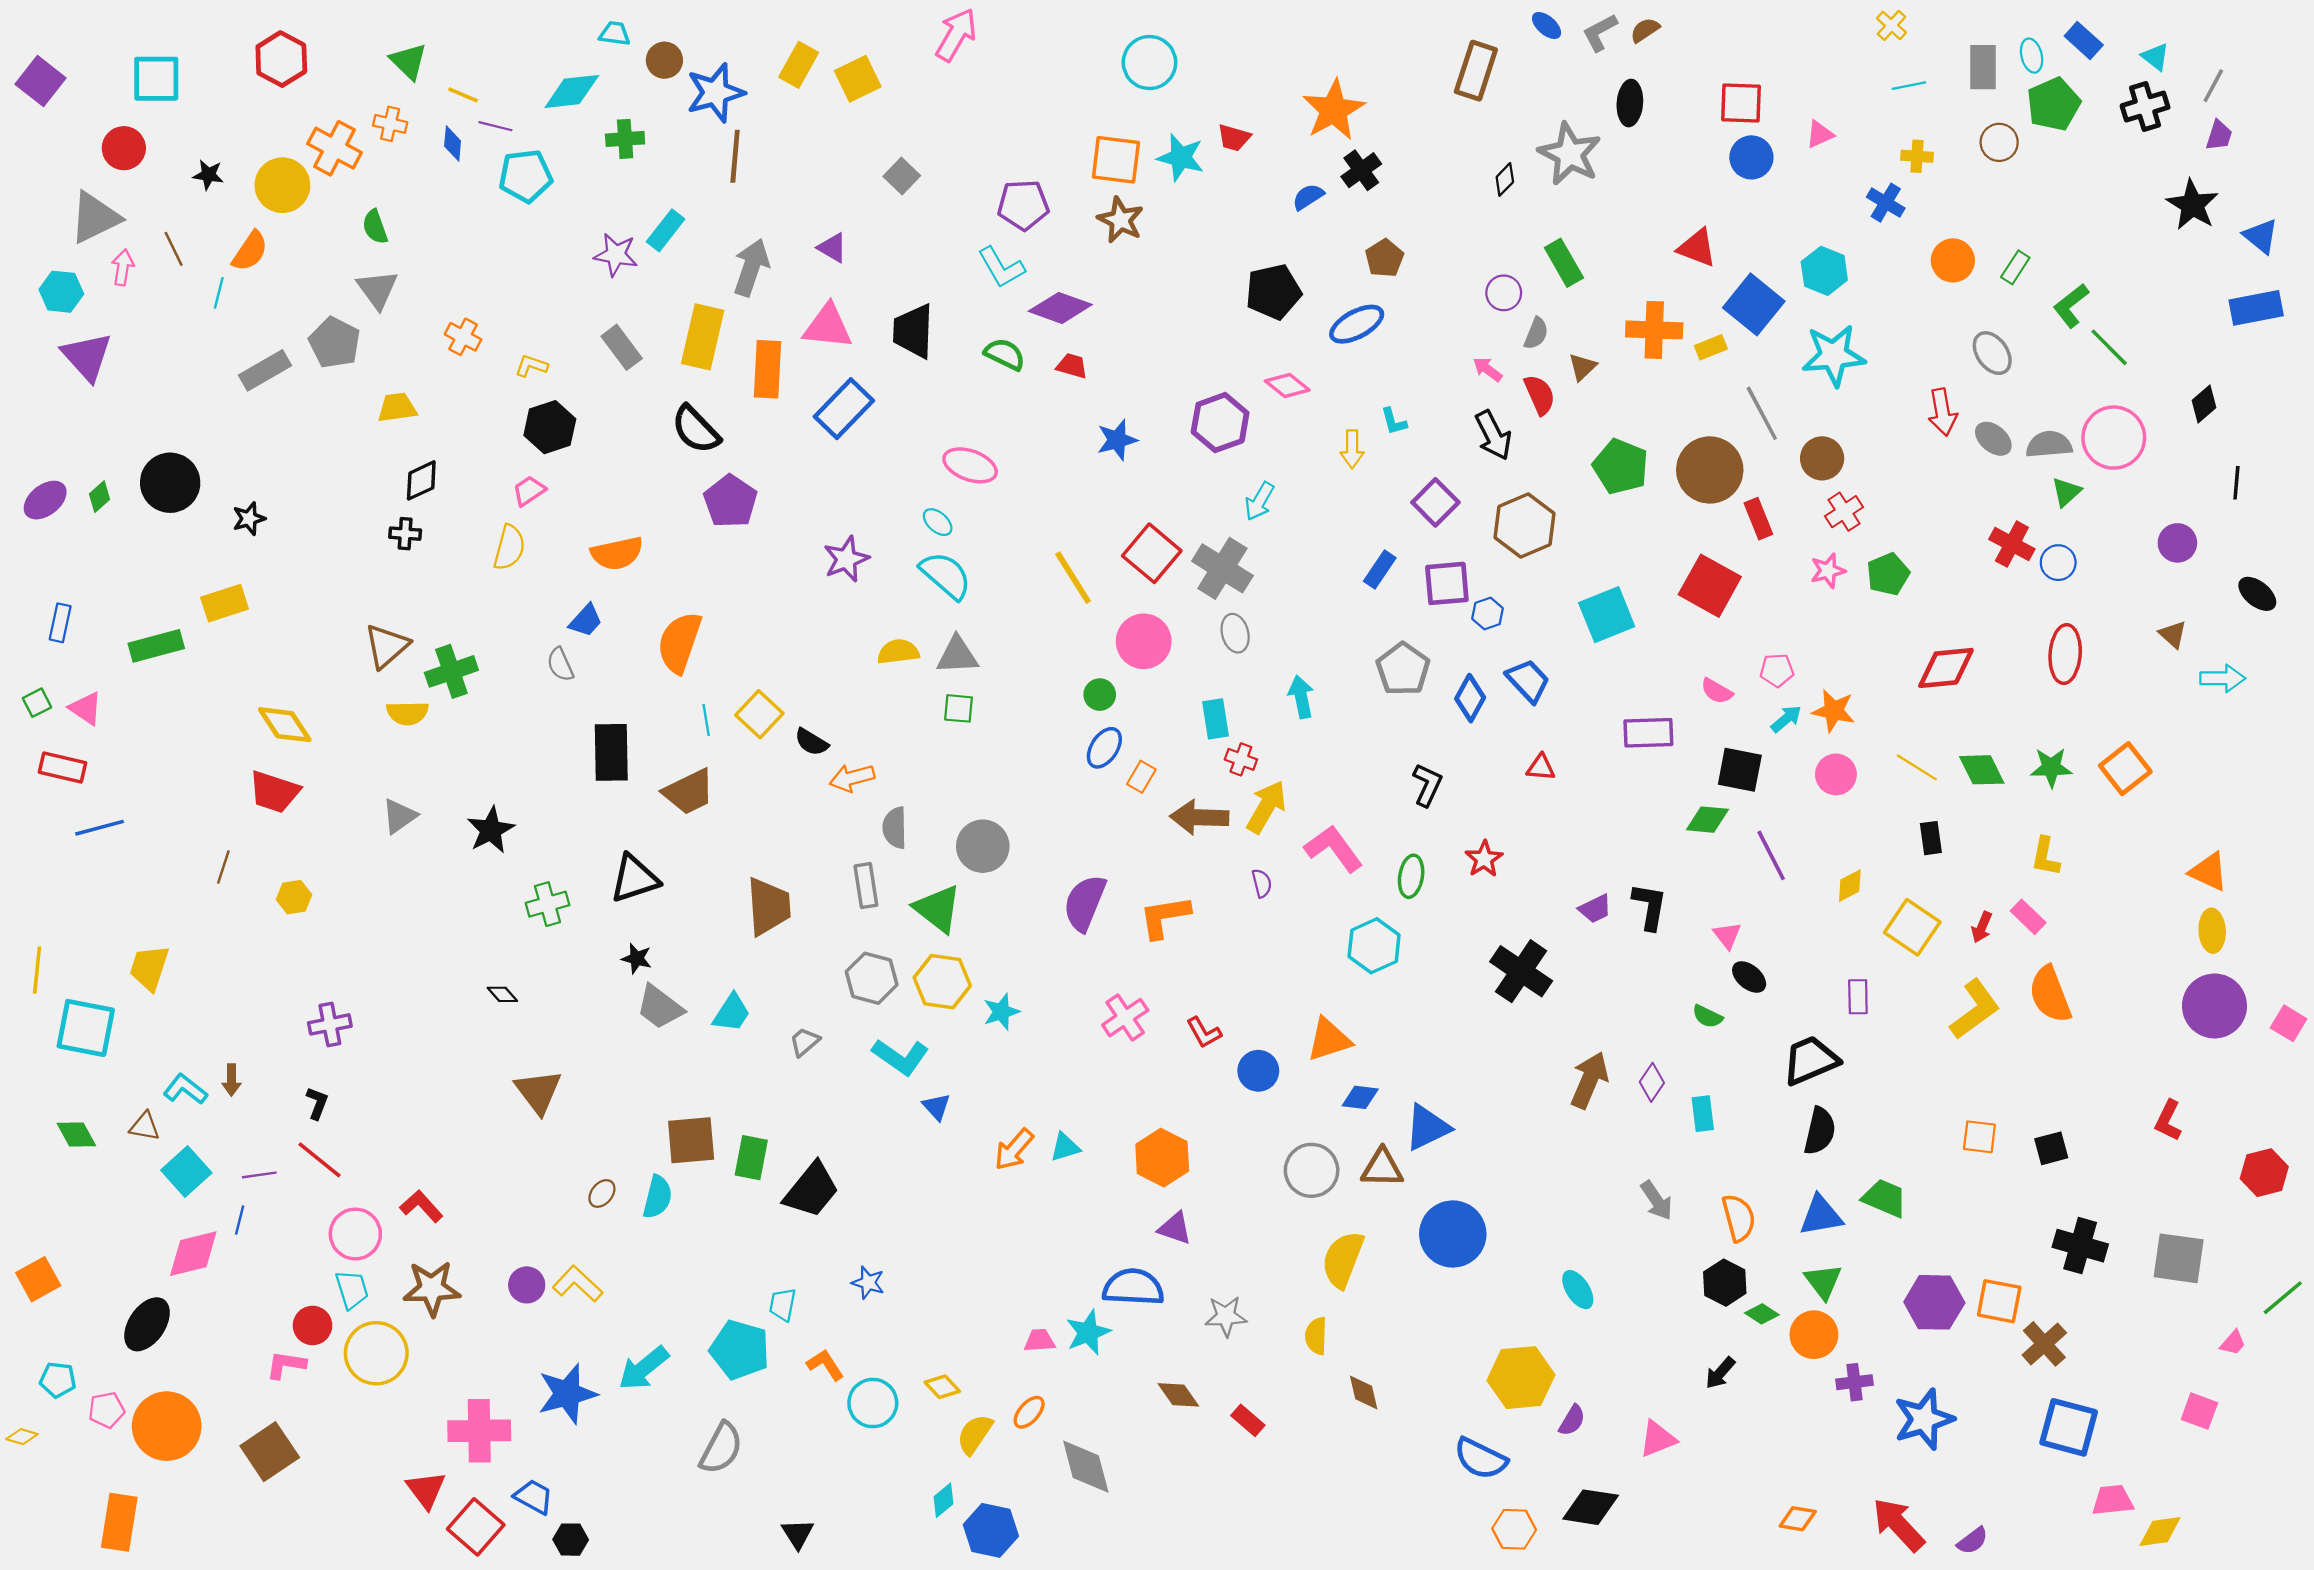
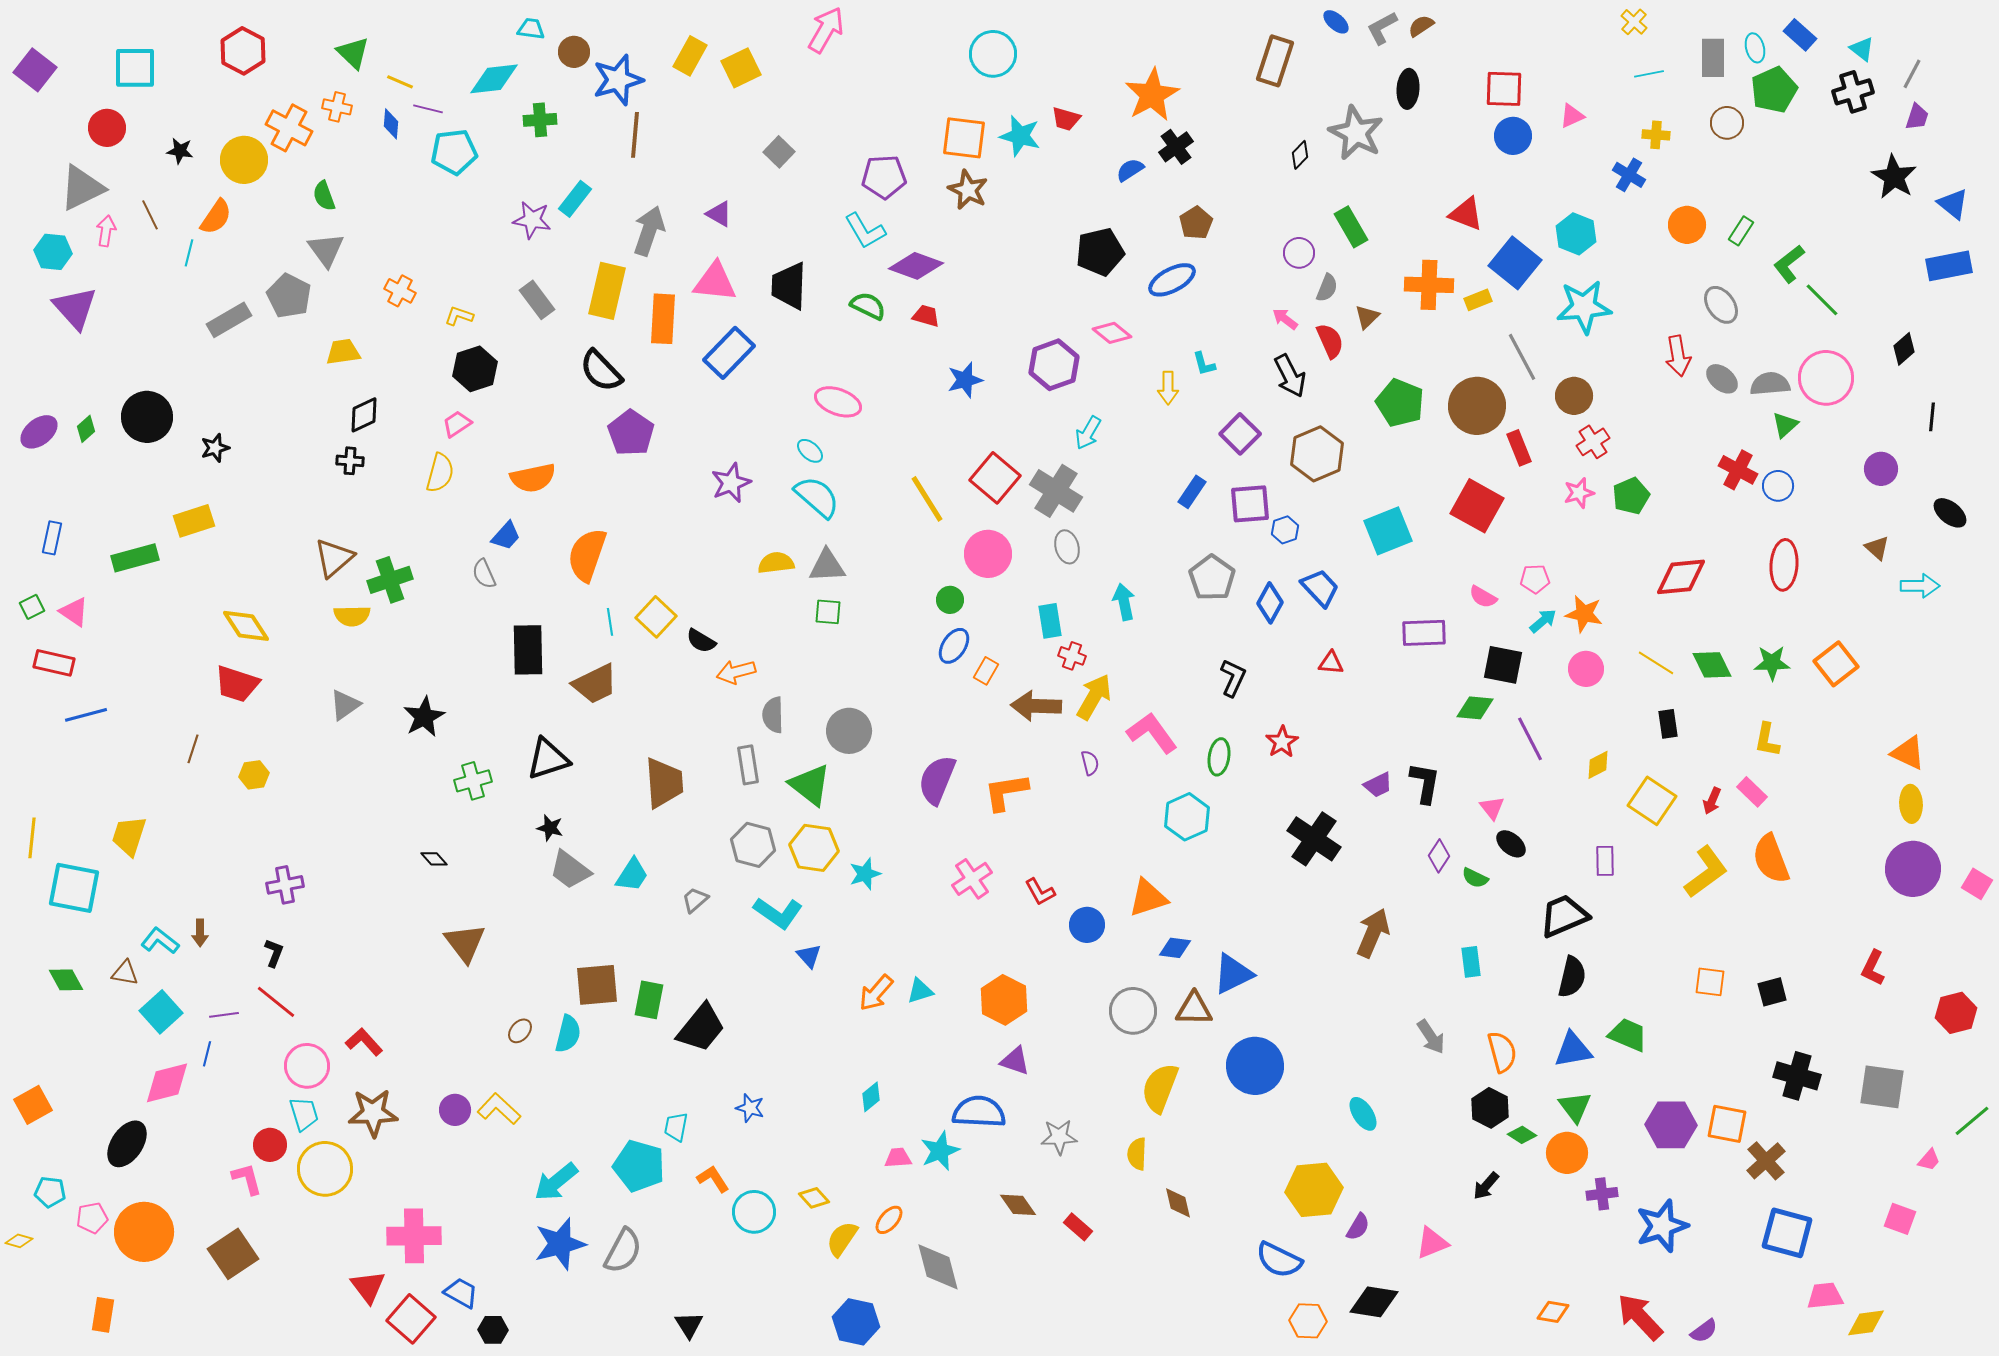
purple diamond: (1652, 1082) -> (1439, 856), moved
pink L-shape: (286, 1365) -> (247, 1179), turned 66
blue star: (567, 1394) -> (560, 1244), moved
cyan diamond: (943, 1500) -> (871, 1097), moved
orange rectangle: (119, 1522) -> (103, 1315), size x0.7

